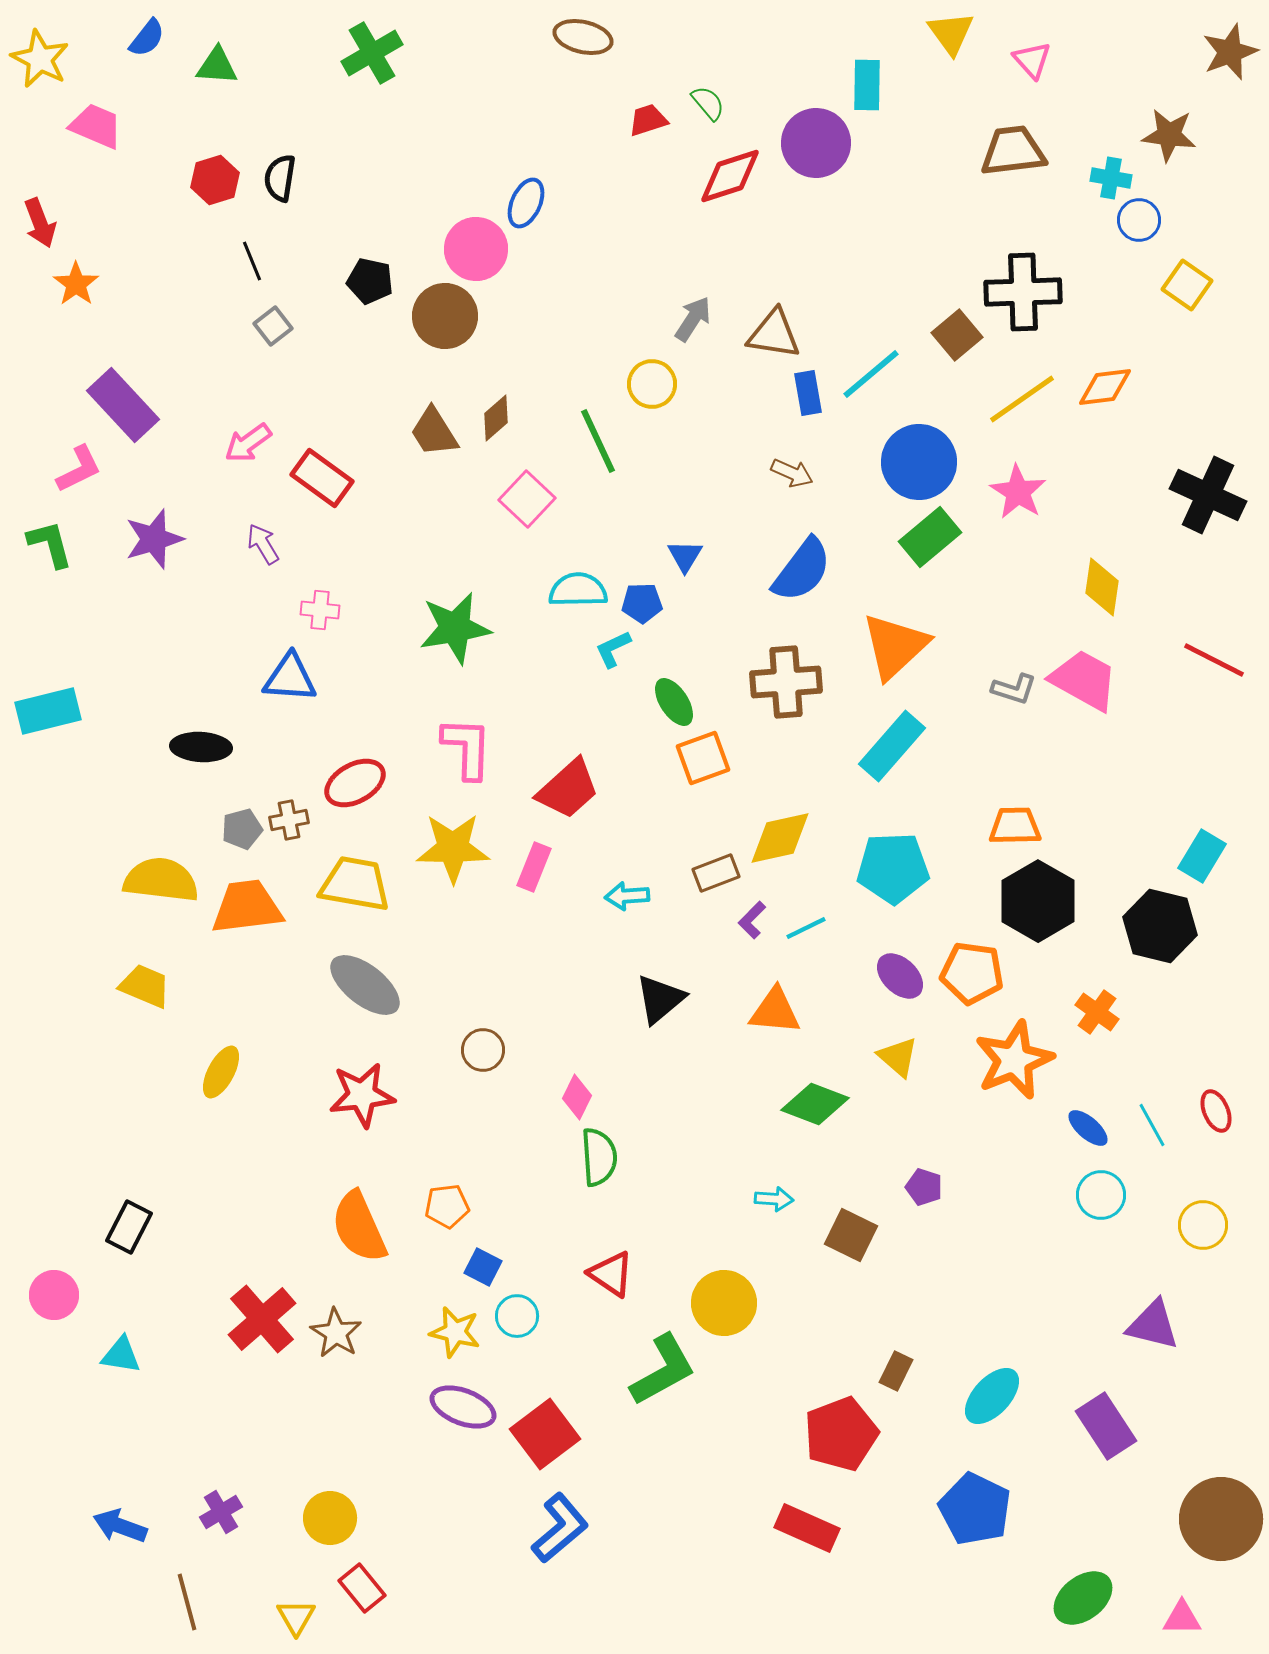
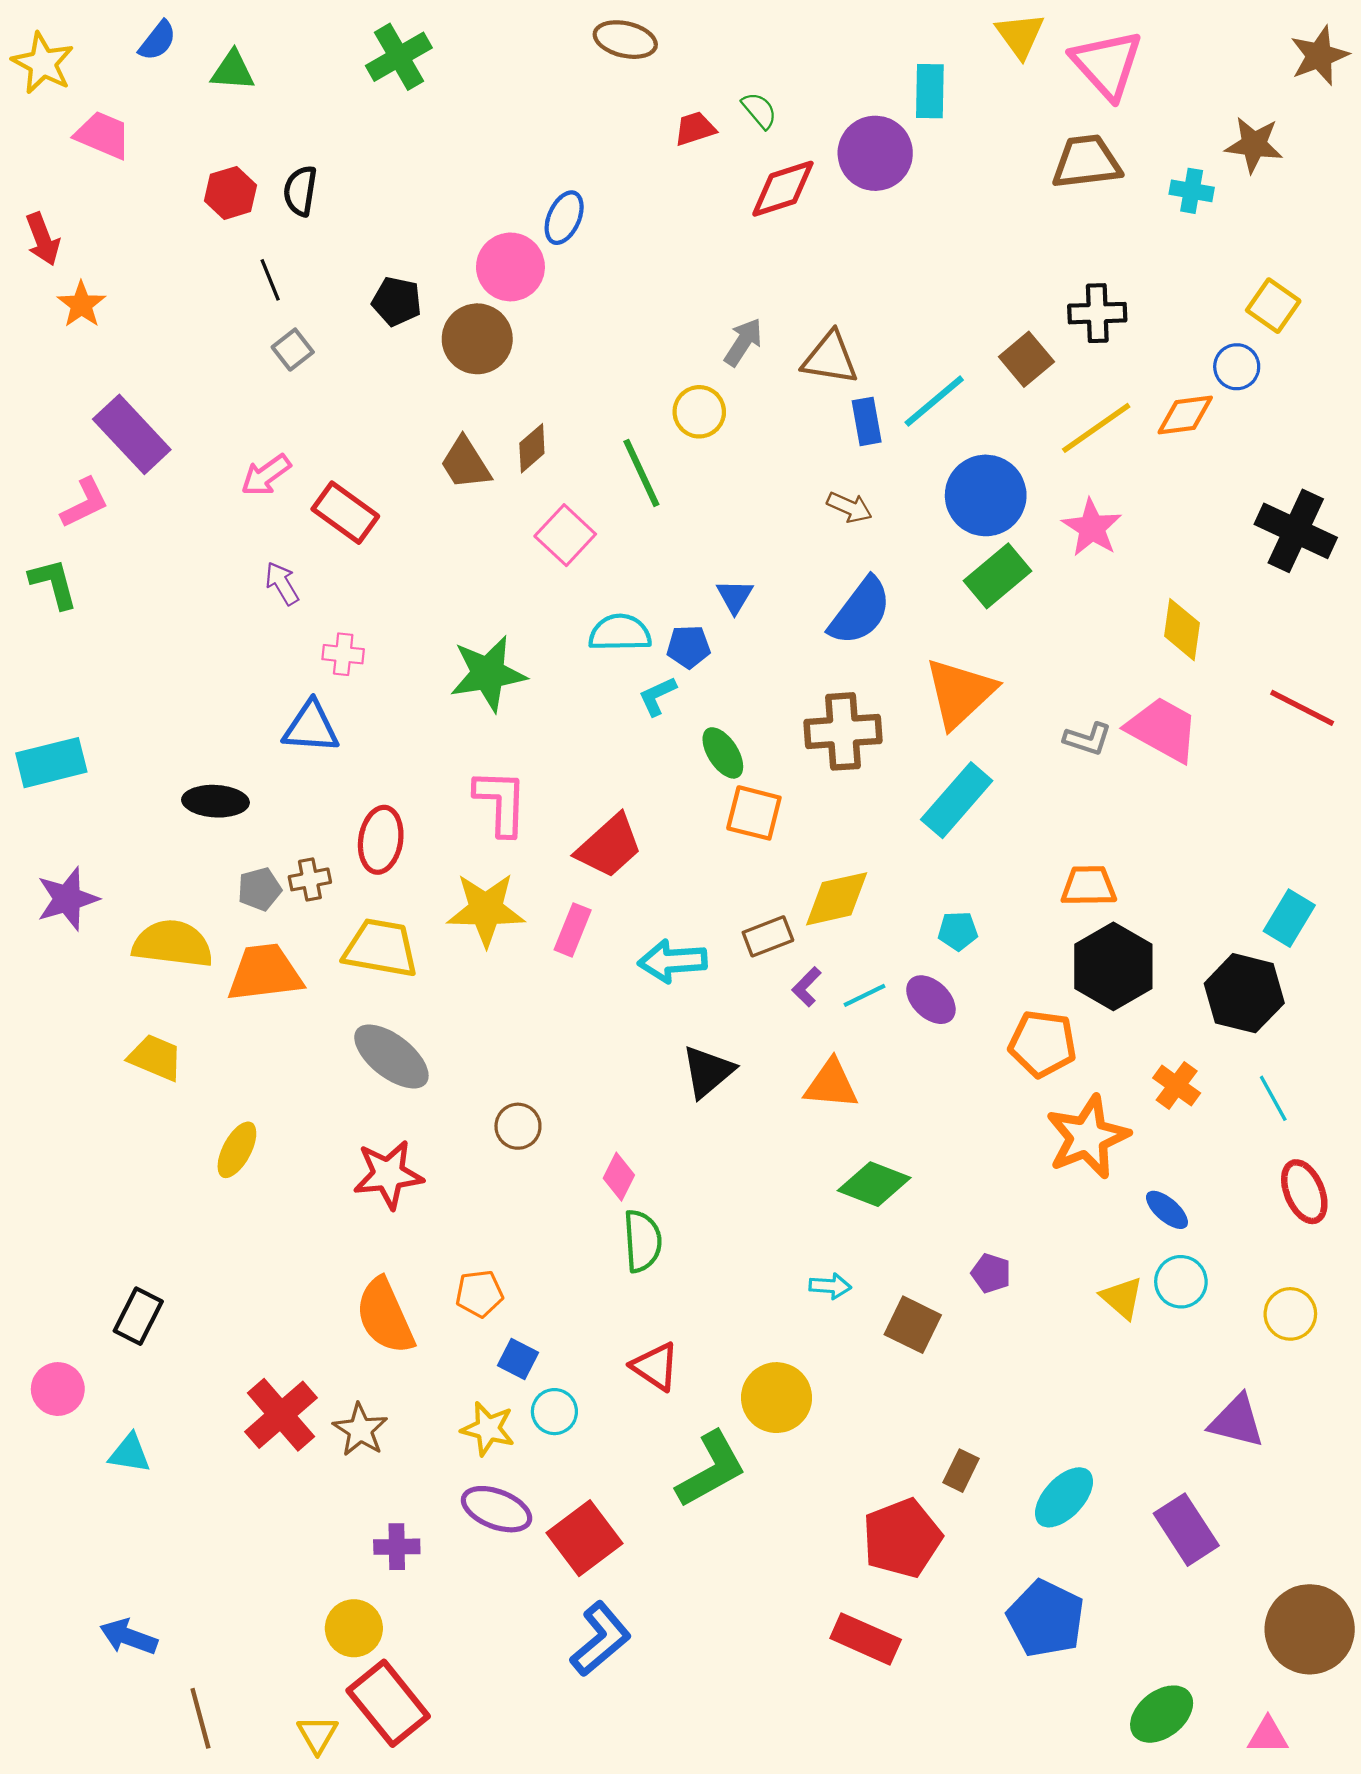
pink triangle: (1032, 60) -> (1107, 64), size x1.8
blue circle: (1139, 220) -> (1237, 367), moved
black cross: (1023, 292) -> (1097, 313), size x0.7
purple star: (154, 539) -> (67, 899), moved
orange square: (703, 758) -> (754, 813), turned 34
red ellipse: (355, 783) -> (381, 840), turned -52
cyan pentagon: (893, 868) -> (958, 931), size x0.5
cyan arrow: (627, 896) -> (672, 961), size x1.4
purple ellipse: (900, 976) -> (931, 1000), moved
yellow triangle: (898, 1057) -> (1122, 1298), moved
red ellipse: (1216, 1111) -> (1304, 1192), size x1.4
cyan line: (1152, 1125) -> (1273, 1098), moved
purple cross: (221, 1512) -> (397, 1547), moved, turned 30
red rectangle: (362, 1588) -> (388, 1703), size x1.6

